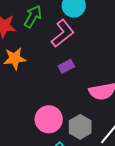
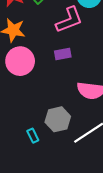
pink circle: (49, 119) -> (20, 61), moved

